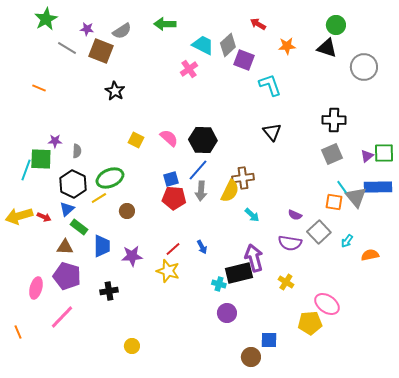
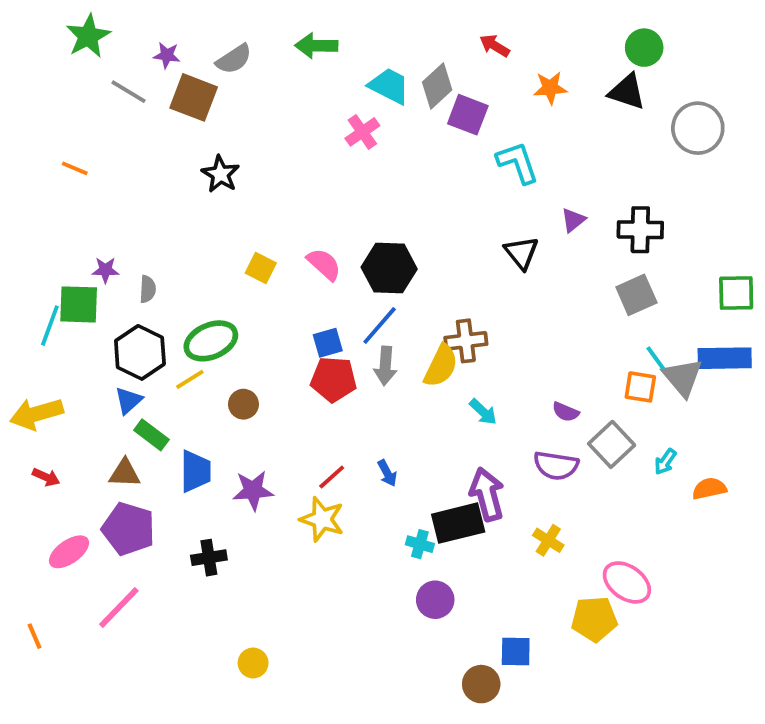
purple triangle: (367, 156) -> (573, 220), moved
red arrow: (44, 217) -> (46, 477), moved
pink ellipse: (36, 288) -> (69, 552), turned 40

